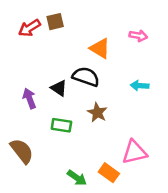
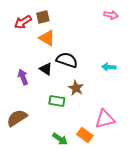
pink arrow: (138, 36) -> (111, 15), moved
orange triangle: (100, 48) -> (47, 38), moved
green rectangle: (61, 125) -> (57, 101), moved
brown semicircle: (22, 151) -> (17, 118), turned -85

